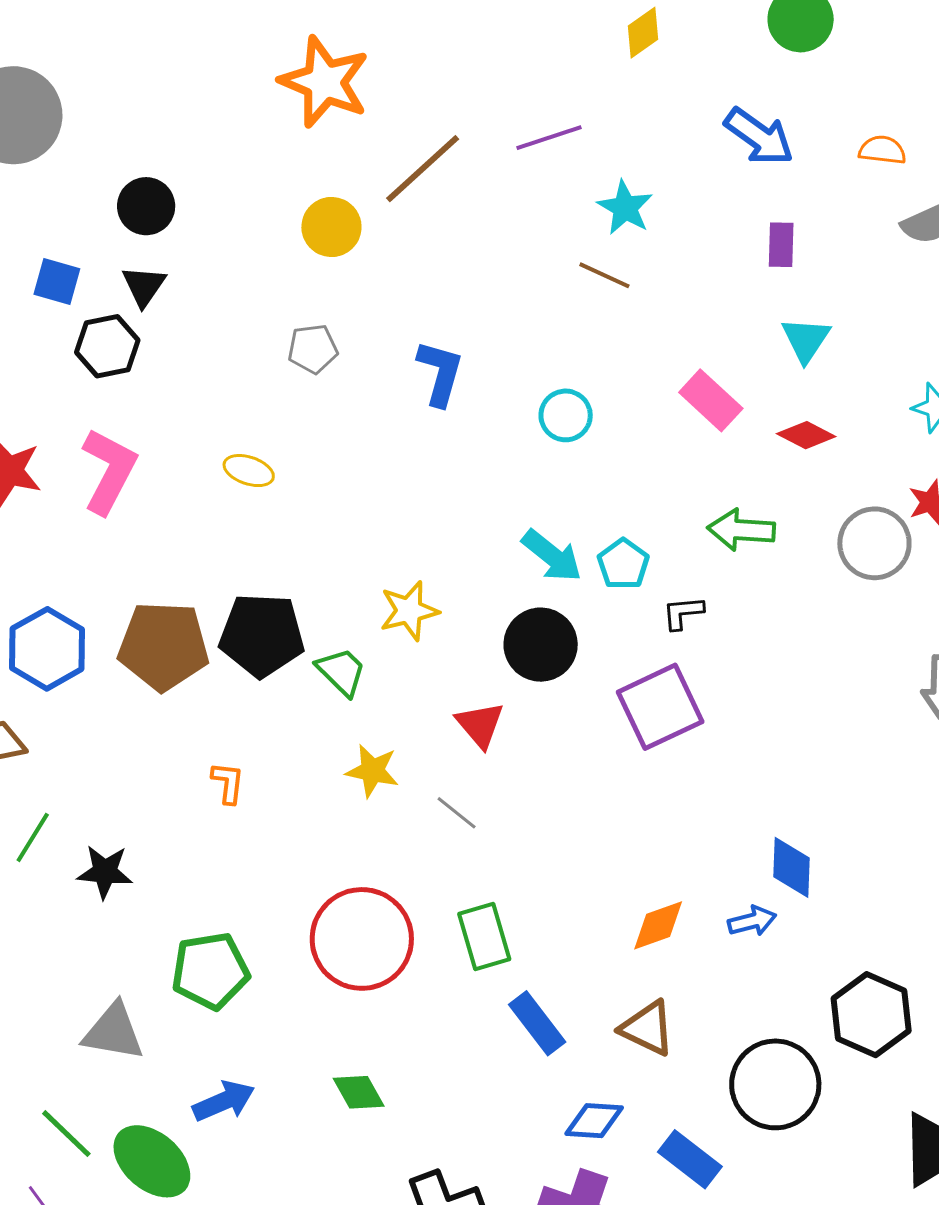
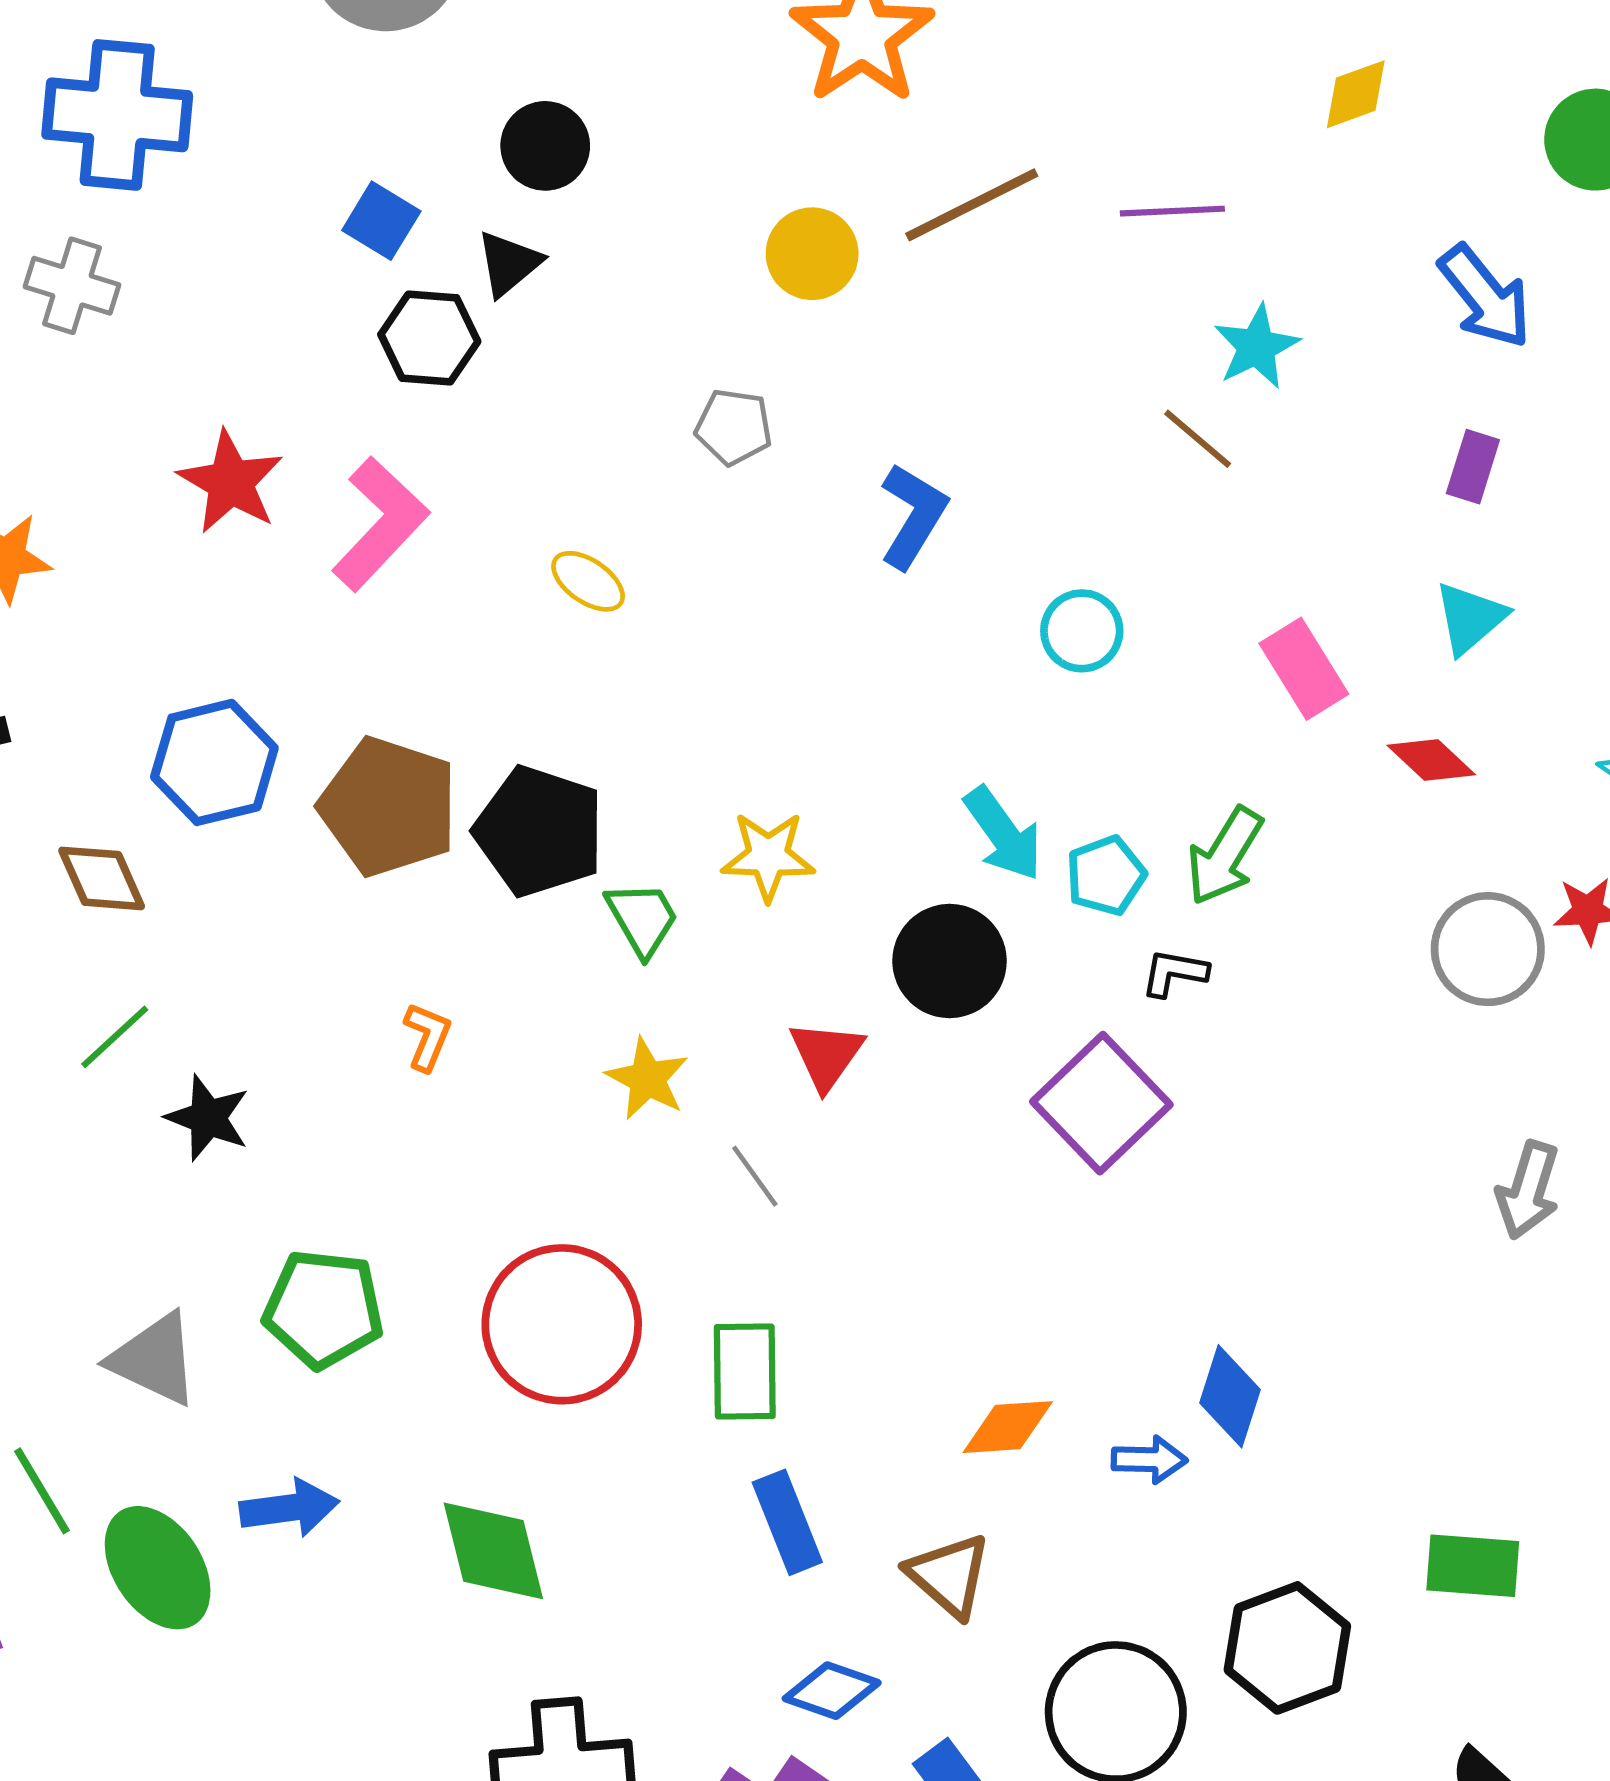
green arrow: (741, 530) -> (1225, 856), moved, turned -78
purple square: (660, 707) -> (1101, 1103), turned -34
green diamond: (359, 1092) -> (493, 1551), size x1.5

